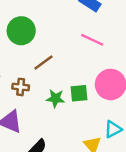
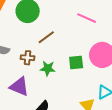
green star: (55, 98) -> (48, 68), moved

